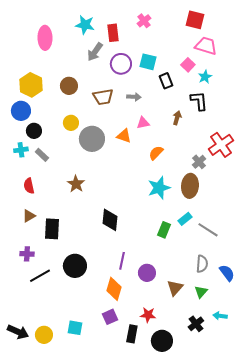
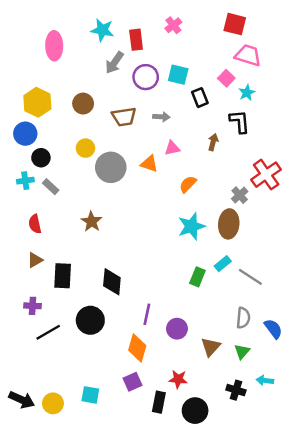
black diamond: (110, 220) -> (112, 282), moved
black cross: (196, 324) -> (236, 390), turned -35

